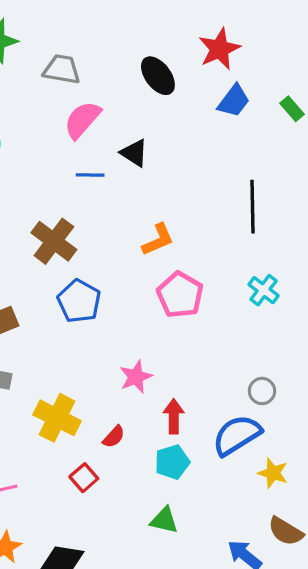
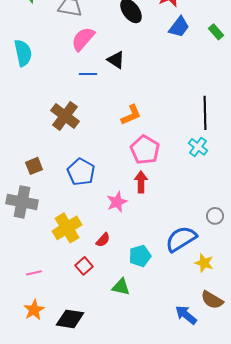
black line: (253, 207) -> (205, 113), moved
blue pentagon: (79, 301) -> (81, 172), moved
gray circle: (262, 391) -> (215, 216), moved
red arrow: (174, 416) -> (141, 182), moved
yellow cross: (57, 418) -> (67, 228), turned 32
green triangle: (164, 520) -> (121, 287), moved

